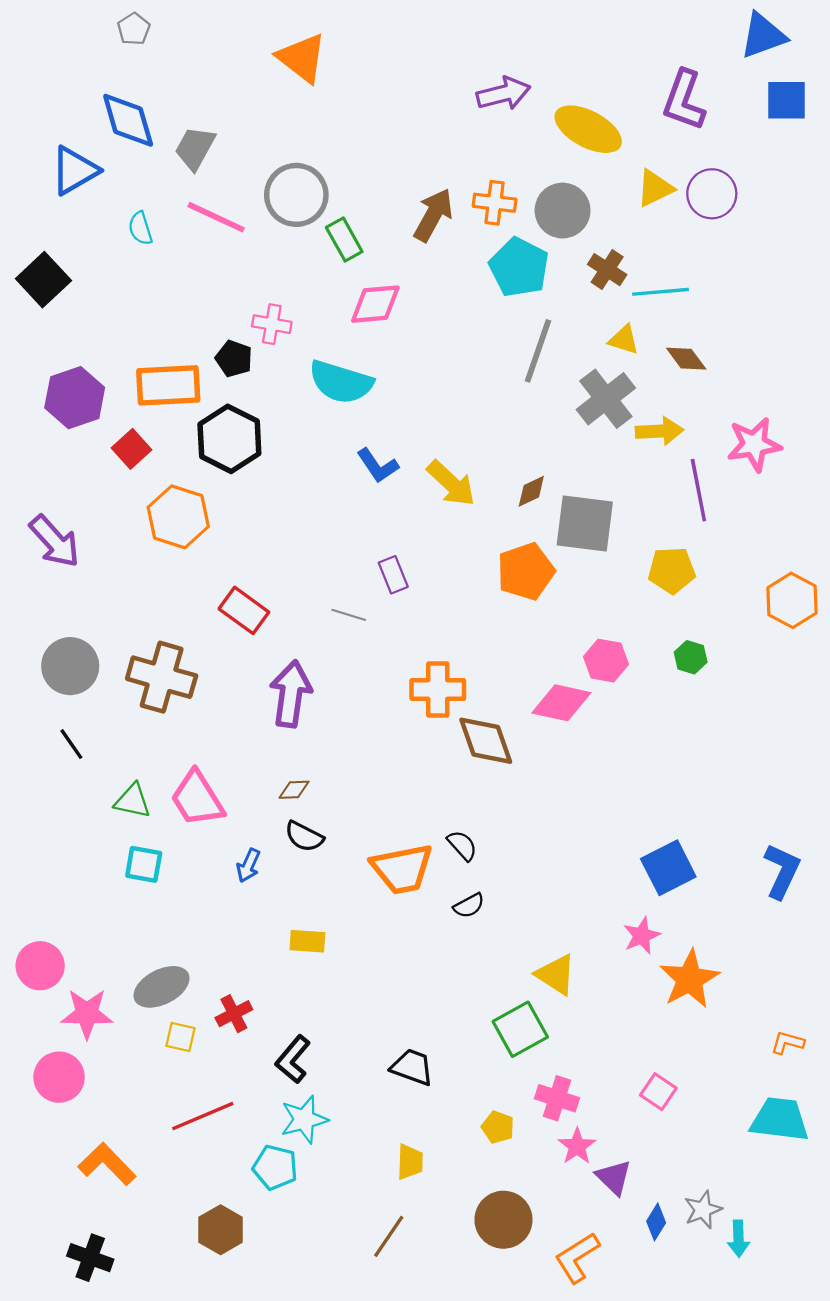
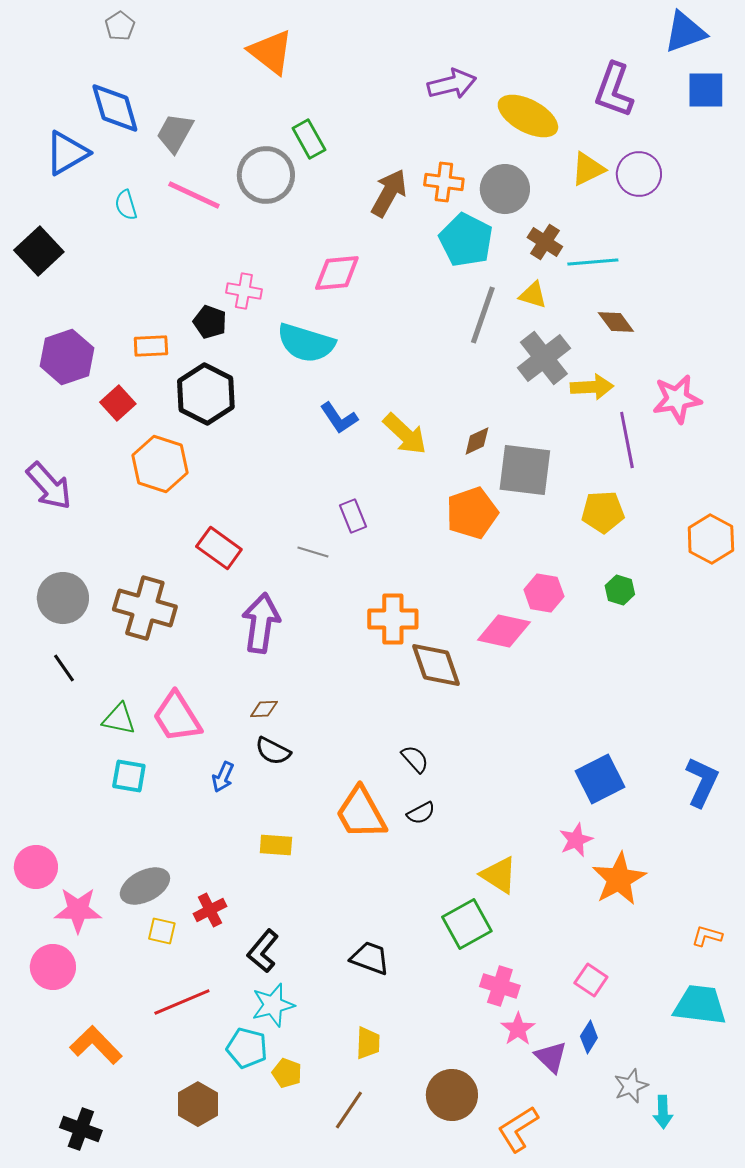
green rectangle: (344, 239) -> (309, 139), moved
yellow triangle: (624, 340) -> (533, 295), moved
orange rectangle: (168, 385) -> (151, 346), size x0.6
orange trapezoid: (402, 869) -> (361, 813), moved, turned 72
yellow pentagon: (498, 1127) -> (287, 1073), moved
blue diamond: (656, 1222) -> (589, 1037), moved

